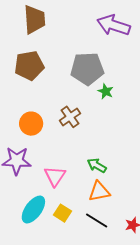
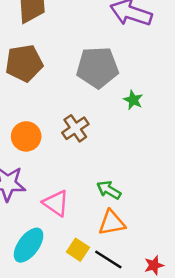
green star: (106, 91) -> (133, 100), moved
pink triangle: (55, 176) -> (56, 203), turned -30
yellow square: (63, 213) -> (78, 250), moved

